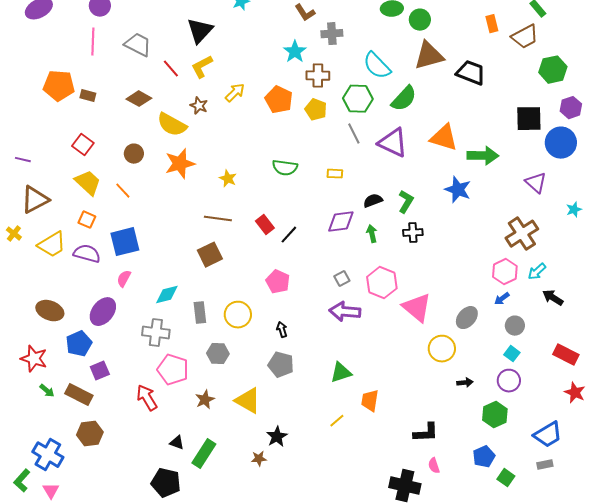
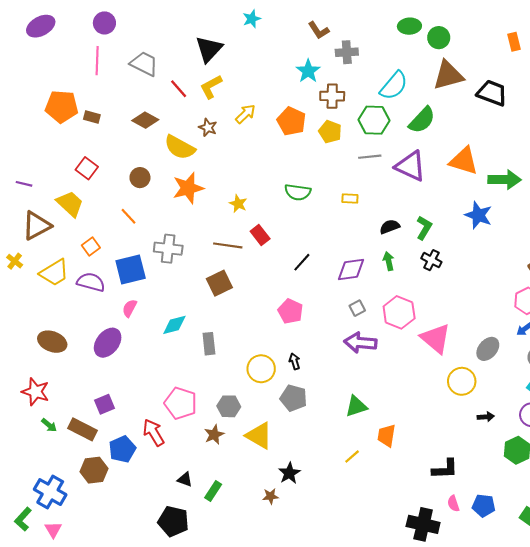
cyan semicircle: (377, 66) -> (394, 86), turned -96
gray line: (354, 134) -> (370, 157), turned -70
yellow trapezoid: (88, 183) -> (70, 204), moved
orange square: (87, 220) -> (91, 247), turned 30
purple diamond: (341, 222) -> (351, 270), moved
red rectangle: (265, 225) -> (260, 235), moved
black cross: (413, 233) -> (431, 260), turned 30
yellow circle: (238, 315) -> (261, 369), moved
gray cross: (156, 333) -> (168, 249), moved
blue pentagon: (79, 344) -> (122, 449), moved
gray hexagon: (218, 354) -> (229, 406), moved
green rectangle: (204, 454) -> (213, 491), size x0.7
blue pentagon: (484, 457) -> (484, 506), moved, turned 30

